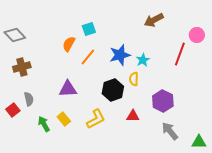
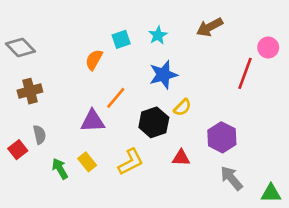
orange line: (88, 57) -> (116, 98), moved
cyan star: (143, 60) -> (158, 35), moved
yellow semicircle: (134, 79) -> (182, 107), turned -136

